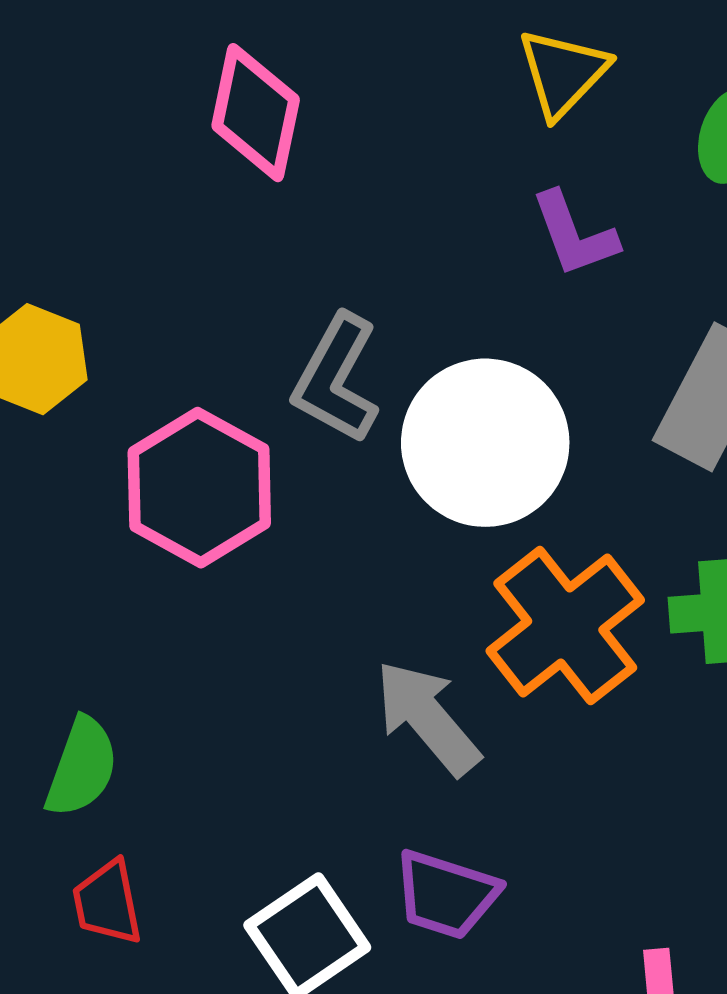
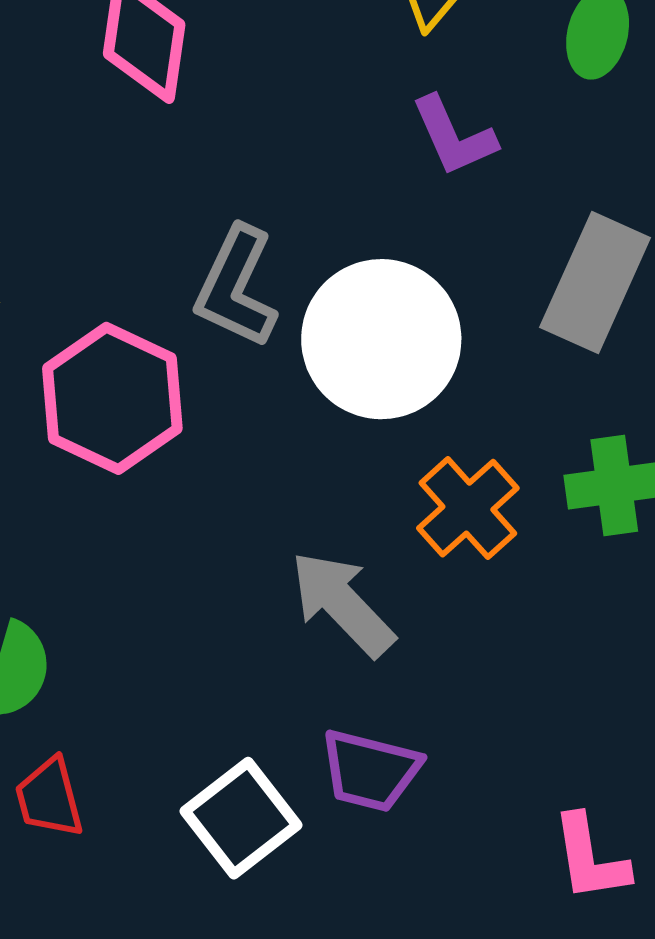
orange cross: (565, 626) -> (468, 508), size x0.7

